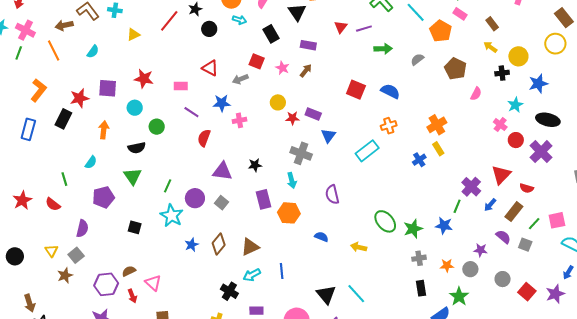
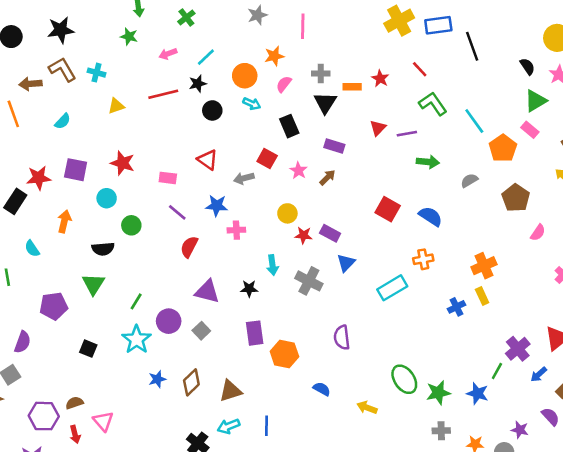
red line: (169, 21) -> (163, 94), turned 30
cyan semicircle: (91, 162) -> (32, 249), moved, turned 104
cyan arrow: (292, 180) -> (272, 265), moved

